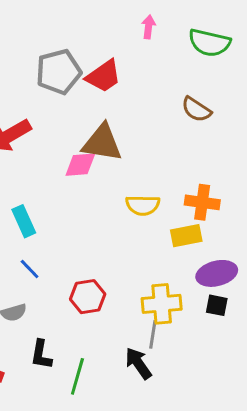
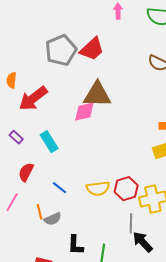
yellow semicircle: (143, 205) -> (98, 188), moved
cyan rectangle: (24, 221) -> (49, 142), moved
red hexagon: (88, 297) -> (126, 189), moved
gray line: (153, 334) -> (131, 223), moved

